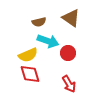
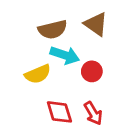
brown semicircle: (39, 22) -> (53, 30), size x1.5
red diamond: (30, 74) -> (59, 112), moved

